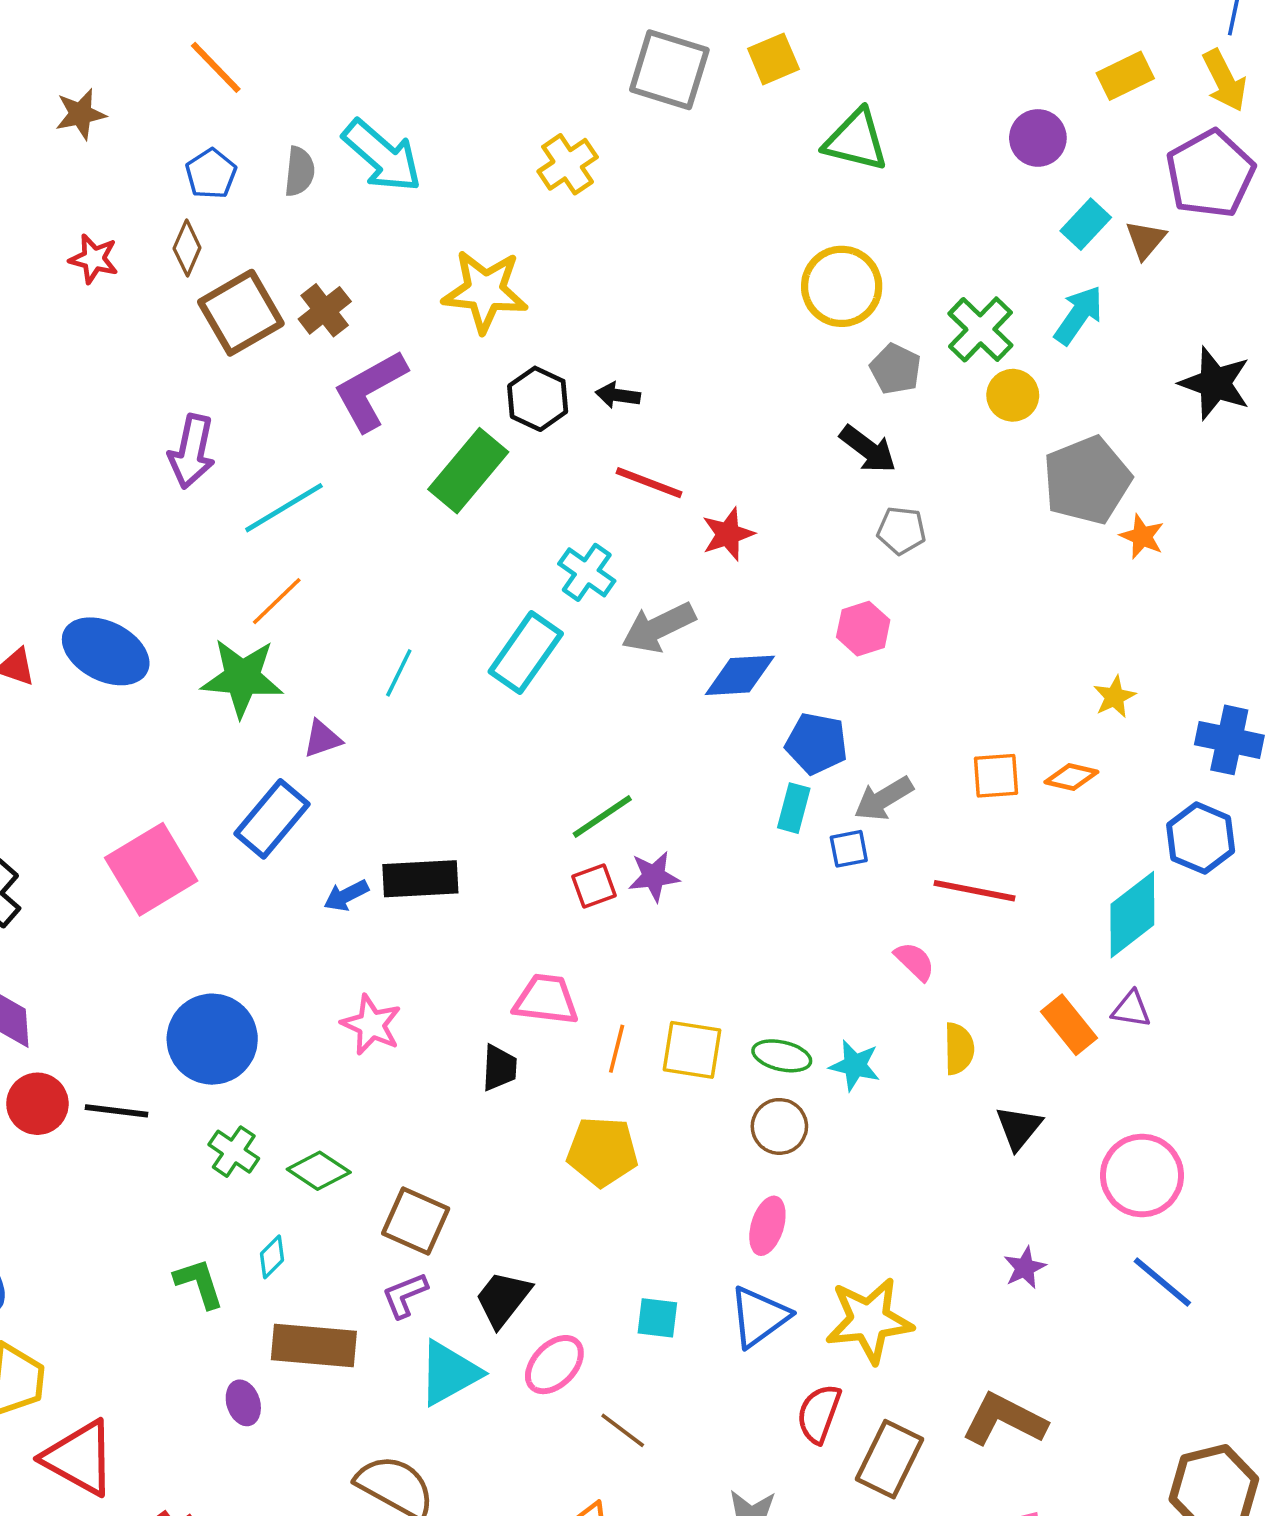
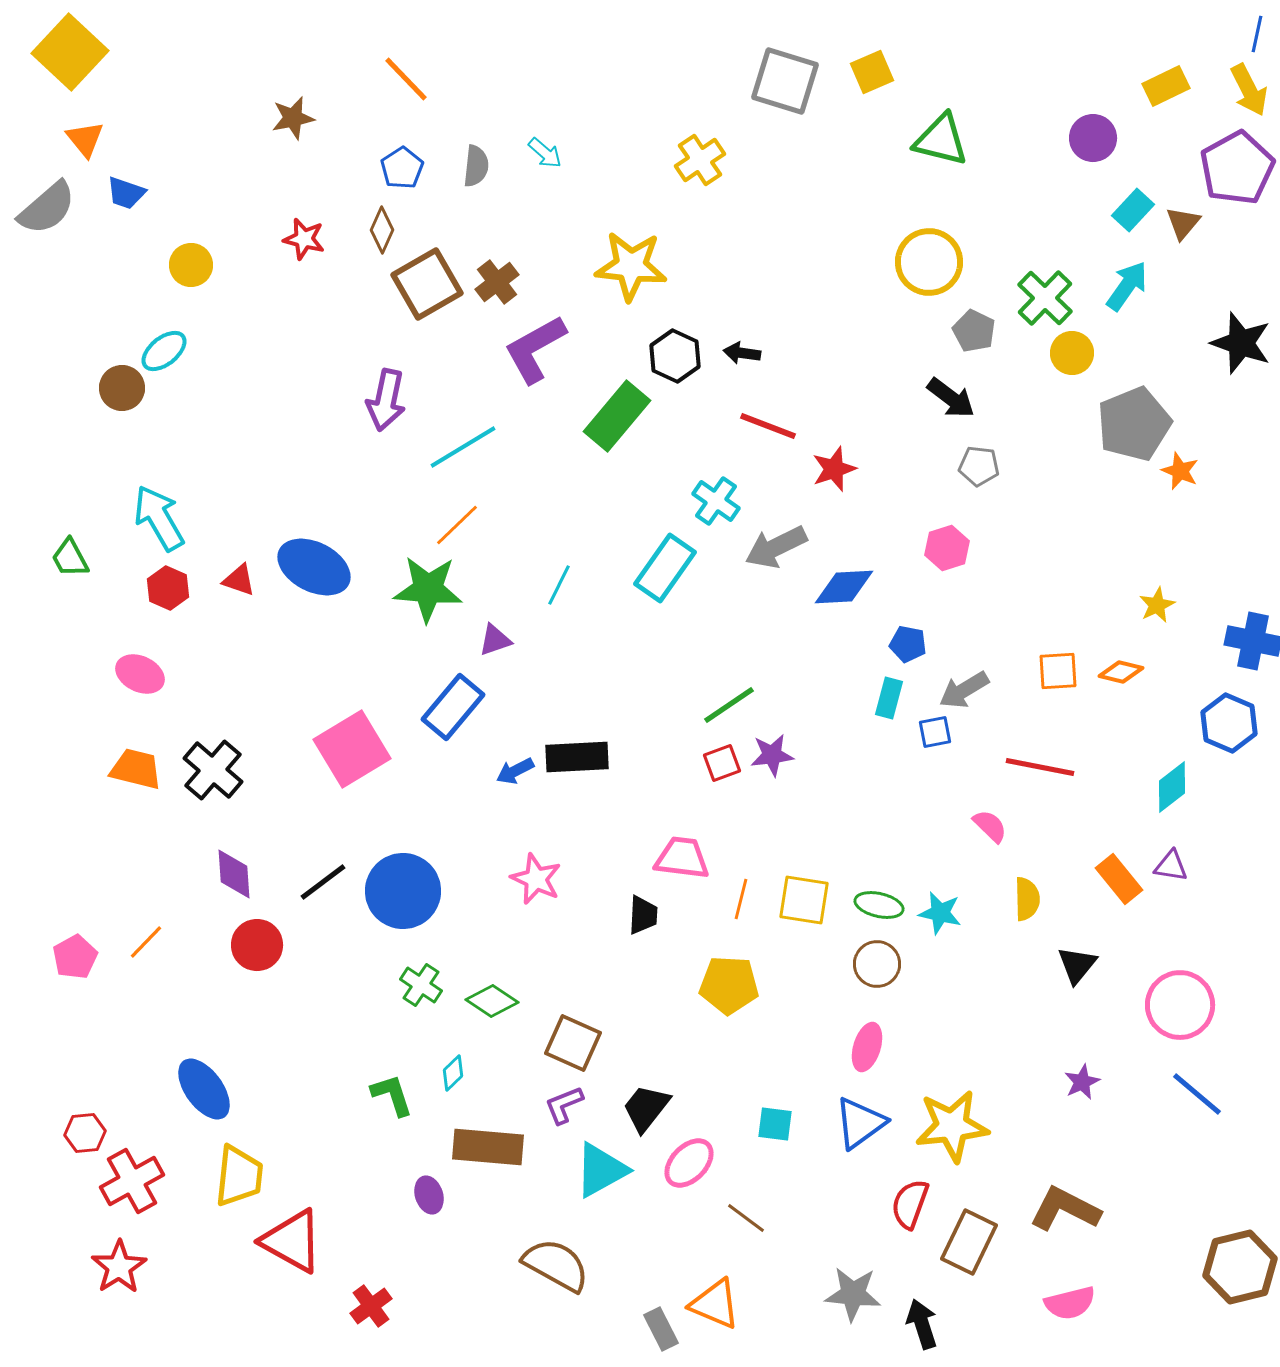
cyan arrow: (382, 156) -> (545, 153), size x0.5
blue pentagon: (816, 743) -> (908, 644), size x0.7
cyan diamond: (1132, 915) -> (1172, 787), size x0.7
black line: (116, 1111) -> (323, 882), moved, turned -44

